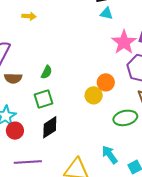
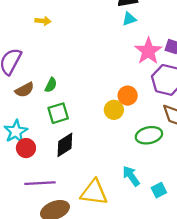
cyan triangle: (106, 14) -> (129, 19), turned -32
green semicircle: (47, 72) -> (51, 85), moved
brown semicircle: (13, 78) -> (25, 90), turned -30

